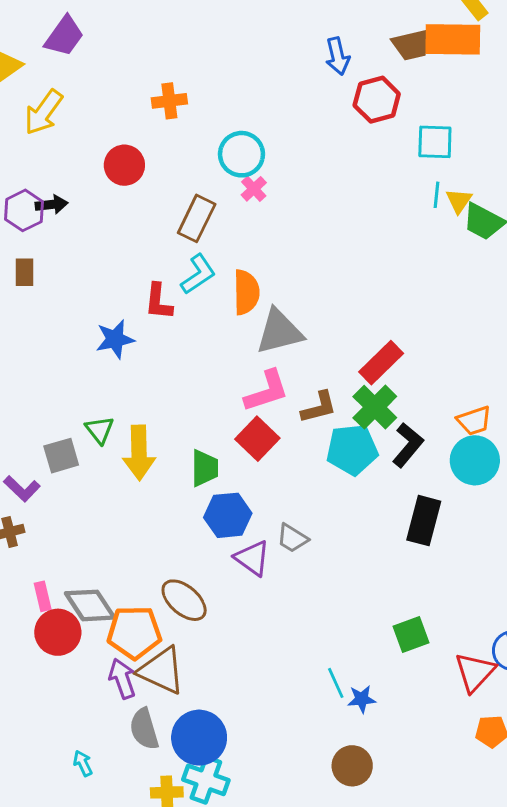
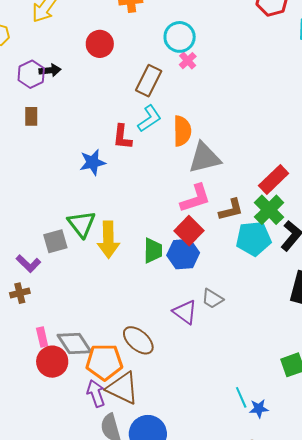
green triangle: (100, 430) -> (82, 224), size x1.4
blue hexagon: (228, 515) -> (183, 254), moved

